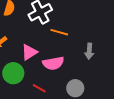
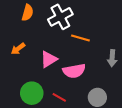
green circle: (13, 73) -> (32, 93), moved

